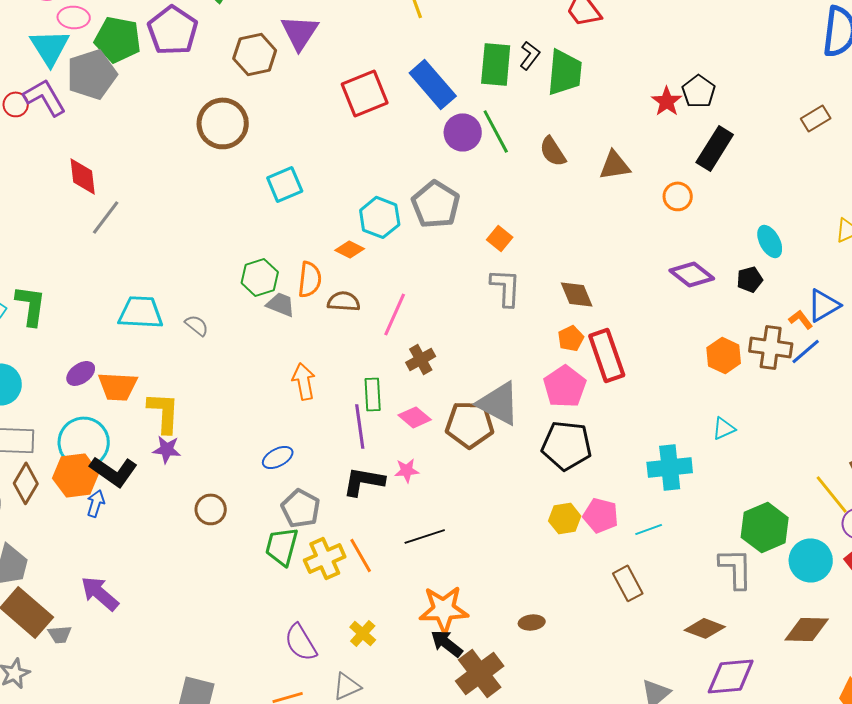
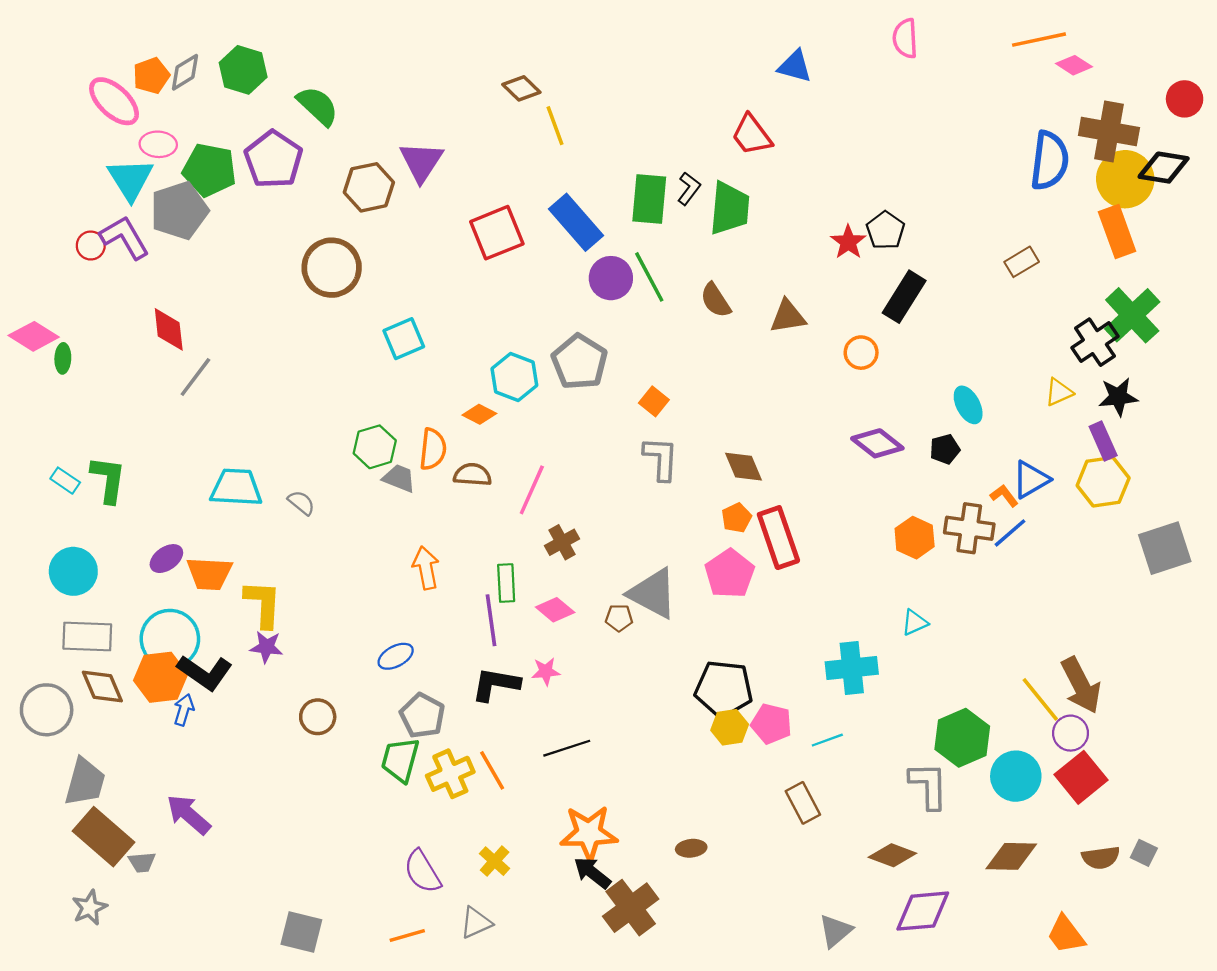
brown pentagon: (470, 424) -> (619, 618), size x0.5
black pentagon: (567, 445) -> (724, 689), moved
brown diamond: (26, 483) -> (102, 687), turned -54

